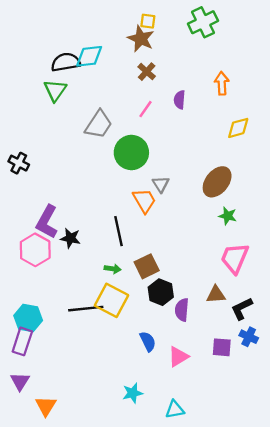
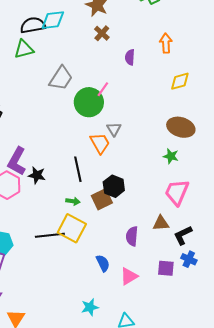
green triangle: (55, 90) -> (24, 49), turned 40
pink line: (145, 109) -> (103, 89), moved
brown ellipse: (217, 182) -> (181, 127), moved, turned 68
black hexagon: (161, 292) -> (114, 186), moved

